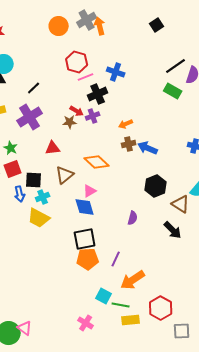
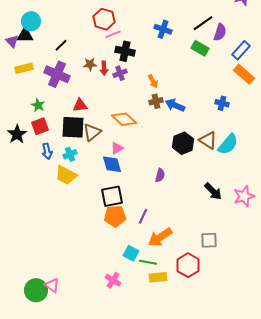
blue cross: (116, 72) -> (163, 29), moved
black cross: (98, 94) -> (125, 51), turned 36
red arrow: (77, 111) -> (104, 68), turned 56
purple cross: (30, 117) -> (57, 74), turned -35
brown star: (70, 122) -> (90, 64), moved
orange arrow: (126, 124) -> (153, 81), turned -96
black square: (34, 180) -> (73, 127), moved, size x1.4
brown triangle: (181, 204) -> (208, 140), moved
black arrow: (173, 230) -> (213, 191), moved
gray square: (182, 331) -> (209, 240), moved

